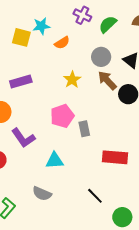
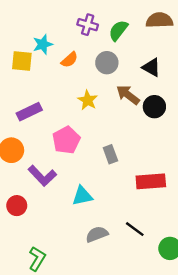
gray circle: (101, 57) -> (107, 63), moved
pink pentagon: (62, 116) -> (66, 140), moved
gray semicircle: (42, 194) -> (97, 234), moved, turned 144

